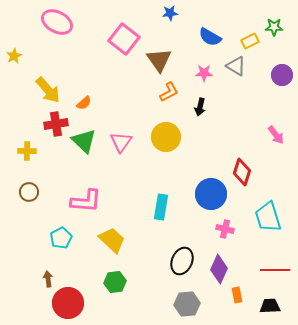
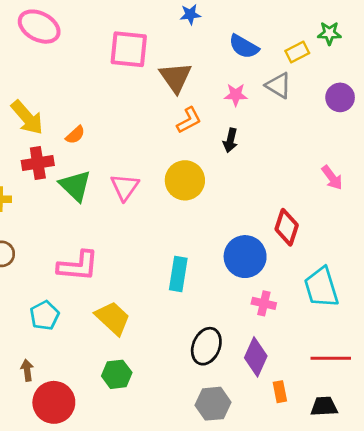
pink square: (124, 39) -> (129, 49), turned -32

